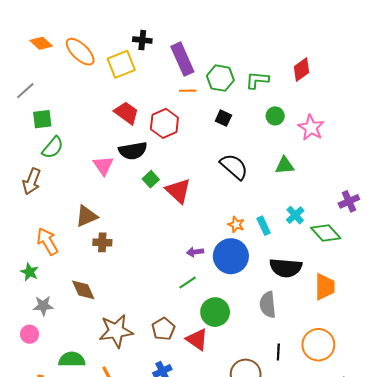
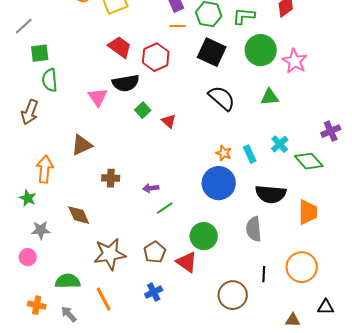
green circle: (275, 116) -> (261, 50), size x1.8
black square: (223, 118) -> (212, 52), size x1.8
green semicircle: (53, 148) -> (50, 80), turned 135
red triangle: (178, 191) -> (169, 121), size x0.6
orange arrow: (47, 241) -> (45, 169), turned 36
brown cross: (102, 242) -> (111, 178), moved
purple arrow: (195, 252) -> (151, 188), moved
green line: (188, 283) -> (165, 208), moved

